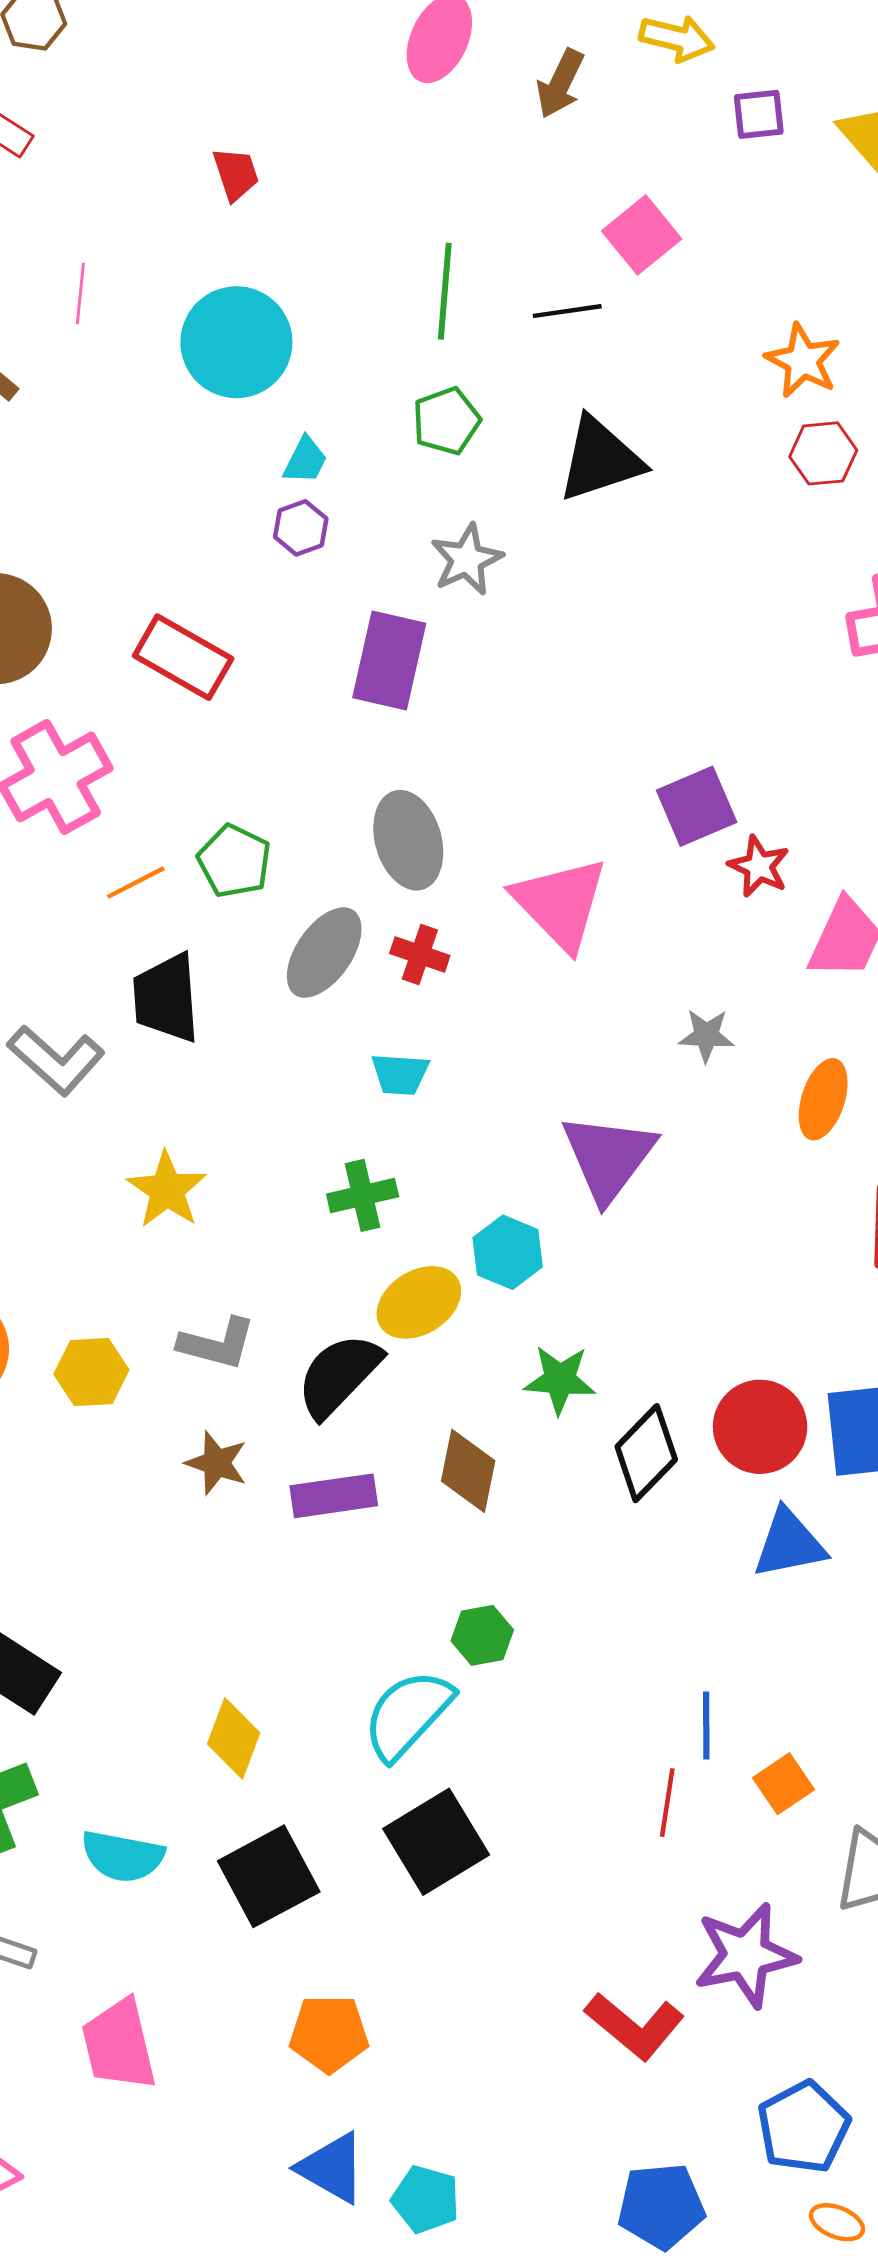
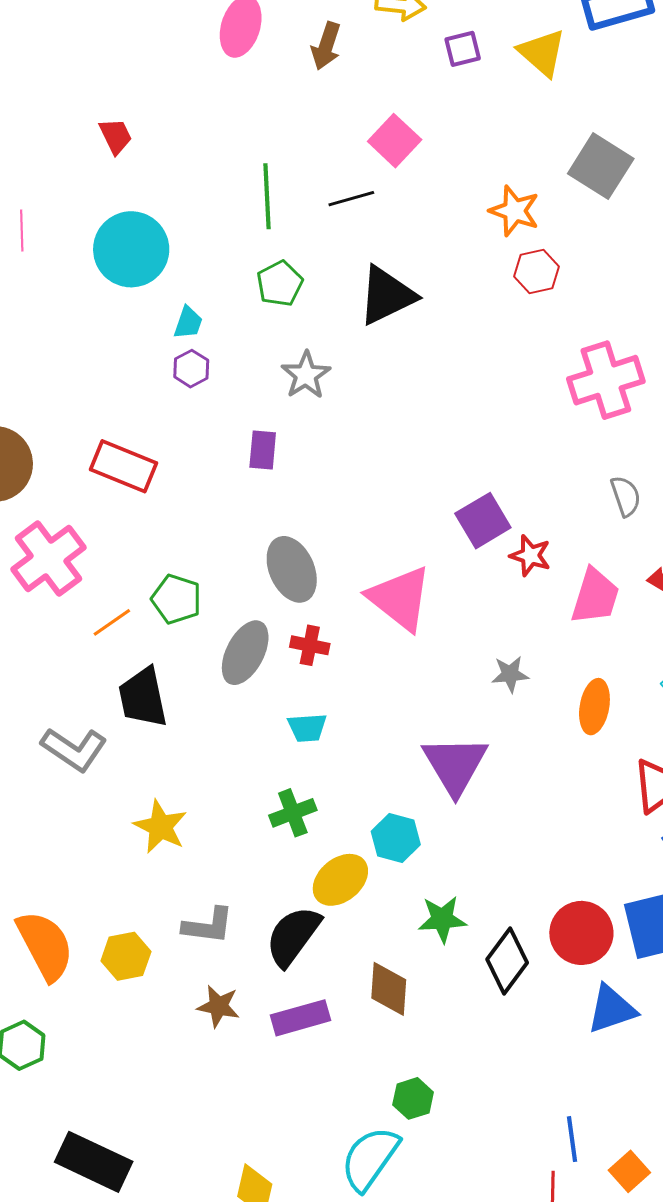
purple rectangle: (389, 661) -> (263, 450), size x0.6

